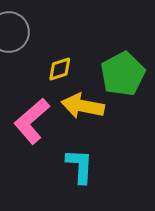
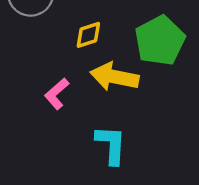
pink L-shape: (32, 121) -> (57, 94), size x0.6

